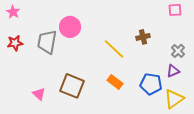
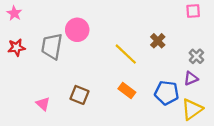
brown cross: (143, 37) -> (158, 41), turned -32
brown square: (72, 86) -> (79, 95), size x0.7

